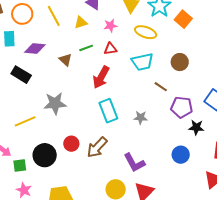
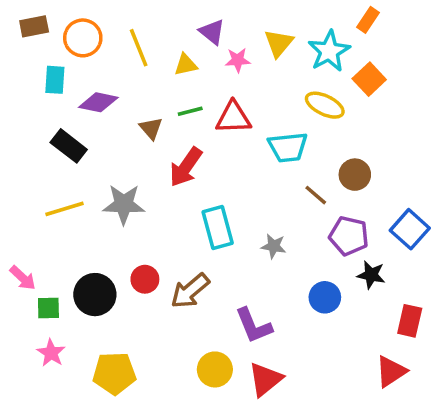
pink star: (110, 26) -> (238, 60), moved
yellow ellipse: (146, 32) -> (325, 105), moved
red triangle: (110, 49) -> (233, 118), size x1.5
brown circle: (180, 62) -> (355, 175), moved
red arrow: (101, 77) -> (186, 167), moved
yellow line: (25, 121) -> (65, 209), moved
blue circle: (181, 155) -> (325, 297), moved

